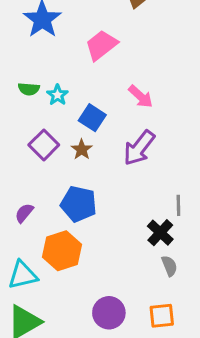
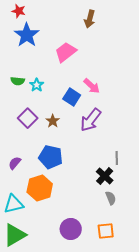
blue square: (92, 118) -> (72, 97), moved

